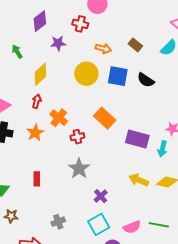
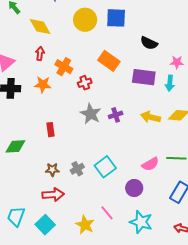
yellow diamond: (40, 74) -> (40, 27), turned -70
black semicircle: (146, 80) -> (149, 43), moved
orange star: (35, 133) -> (43, 85), turned -30
purple cross: (101, 196) -> (116, 115), moved, turned 32
brown star: (11, 216) -> (52, 170), moved
cyan square: (99, 224) -> (105, 167), moved

